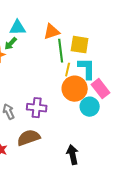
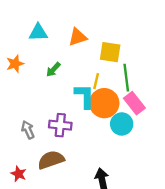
green arrow: (11, 44) -> (53, 70), moved
green line: (61, 51) -> (126, 78), moved
cyan L-shape: (87, 69) -> (85, 96), moved

